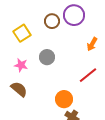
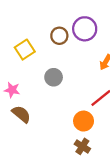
pink star: (21, 65) -> (12, 90), moved
orange circle: (64, 99) -> (84, 121), moved

